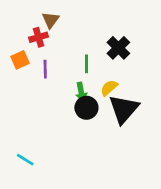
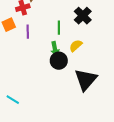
black triangle: (124, 109) -> (86, 80), moved

